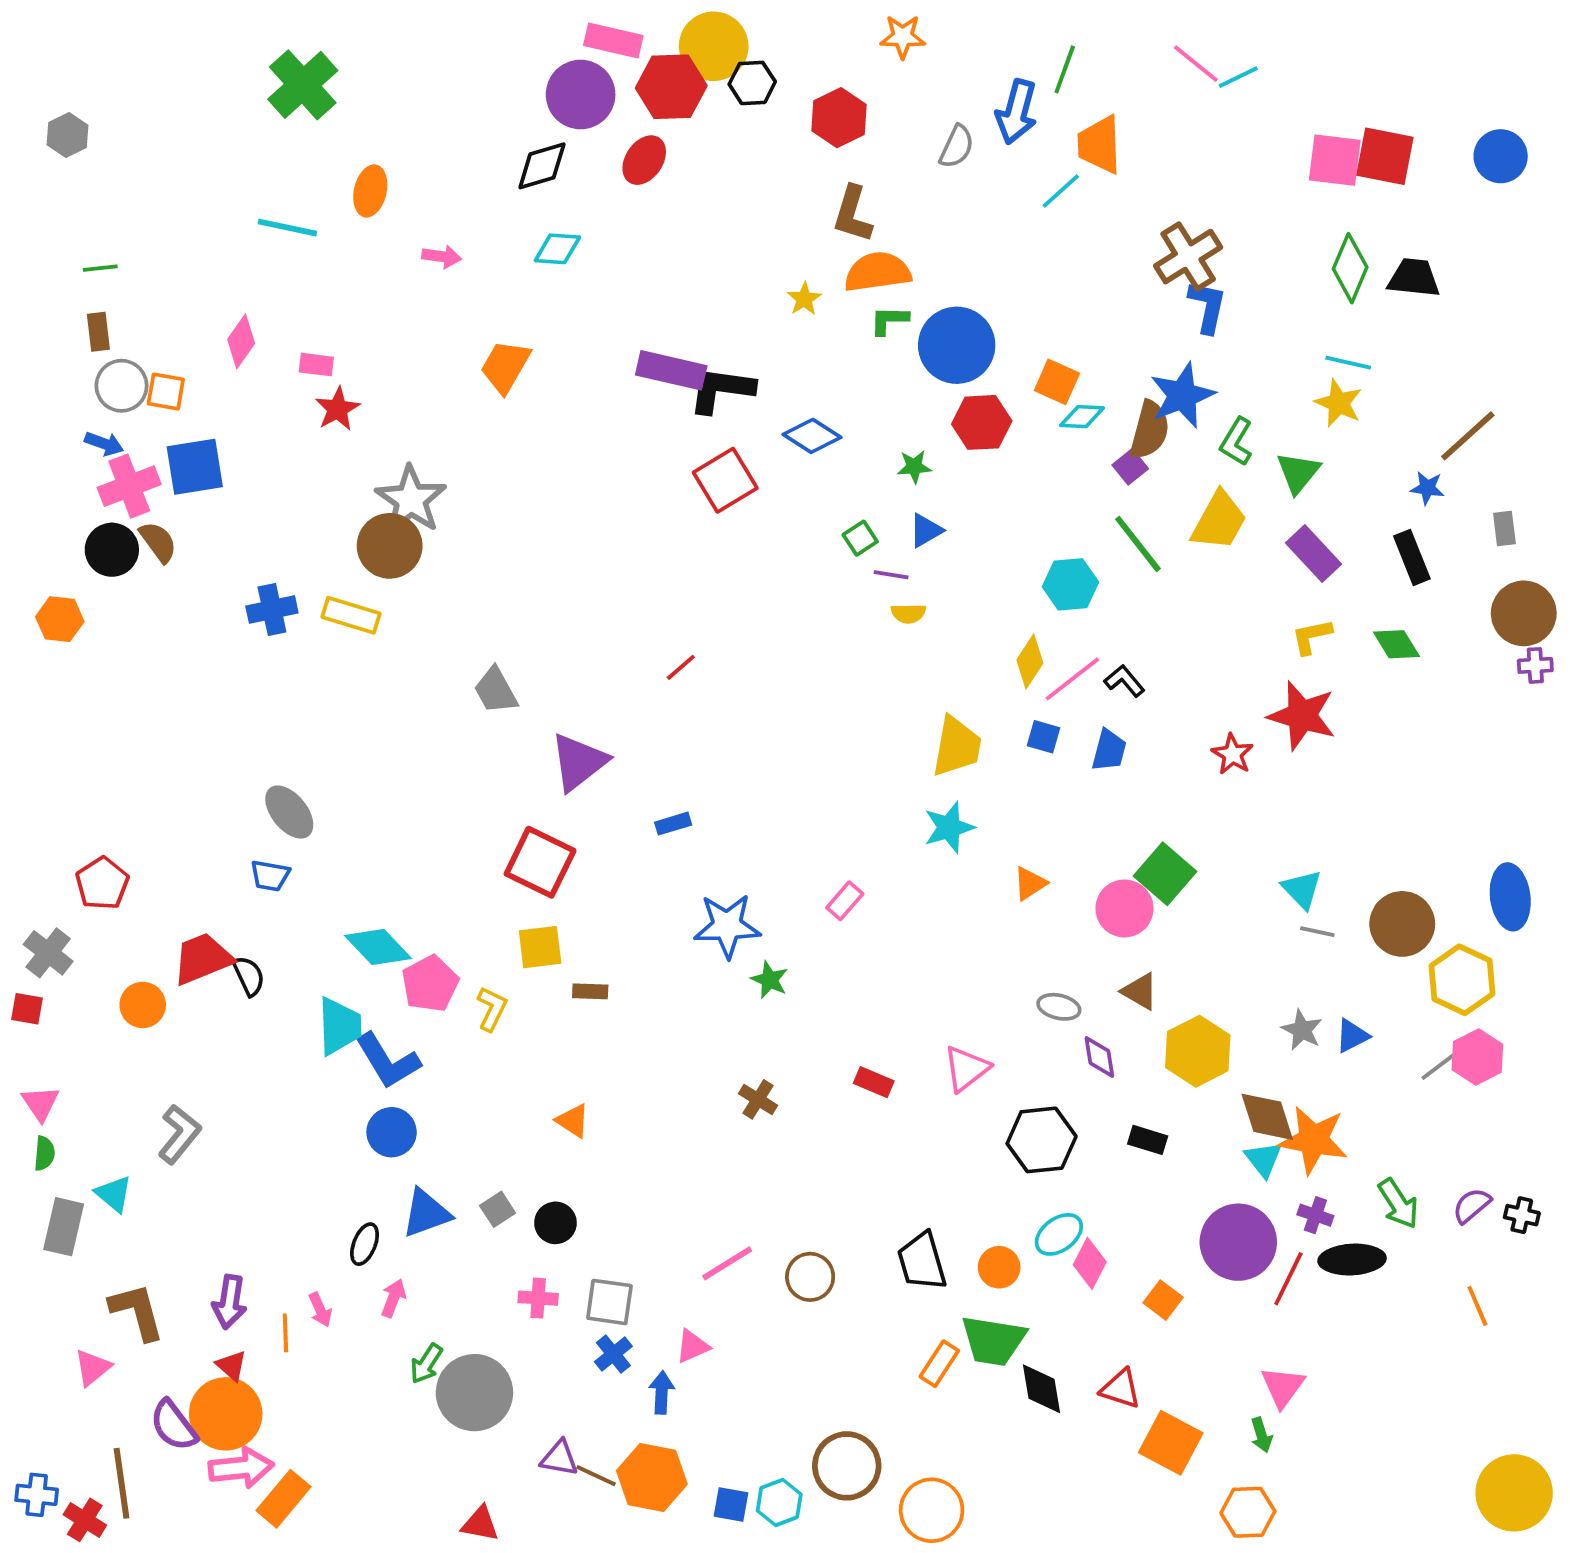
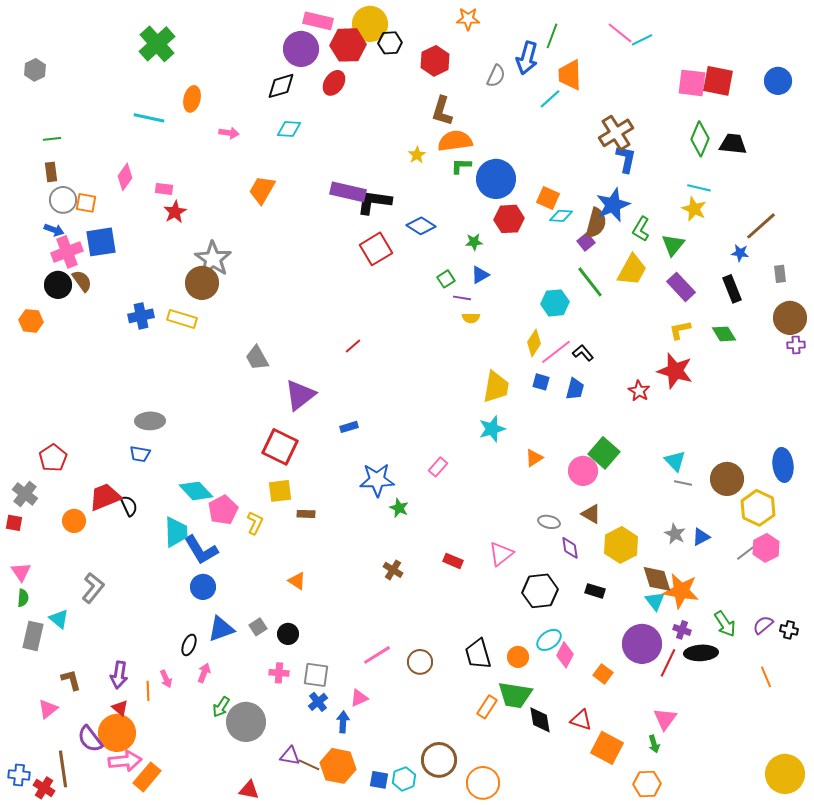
gray ellipse: (289, 812) -> (150, 421), turned -52
brown L-shape: (137, 1312) -> (71, 680), size x0.7

